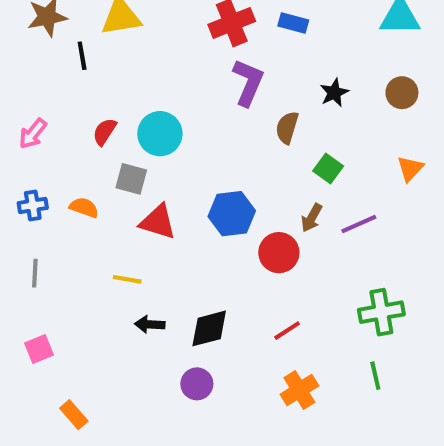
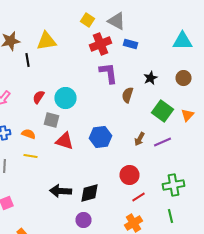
purple L-shape: (248, 82) -> (108, 73), turned -30
green square: (328, 169) -> (162, 111), moved, size x1.5
red circle: (279, 253) -> (130, 175), moved
yellow line: (127, 279) -> (30, 156), moved
black arrow: (150, 324) -> (60, 191), size x1.5
red line: (287, 331) -> (138, 197), moved

